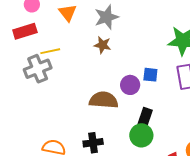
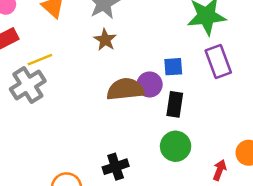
brown star: (102, 45) -> (105, 40), turned 30
brown semicircle: (104, 100) -> (125, 89), moved
black rectangle: (145, 117) -> (175, 104), moved

